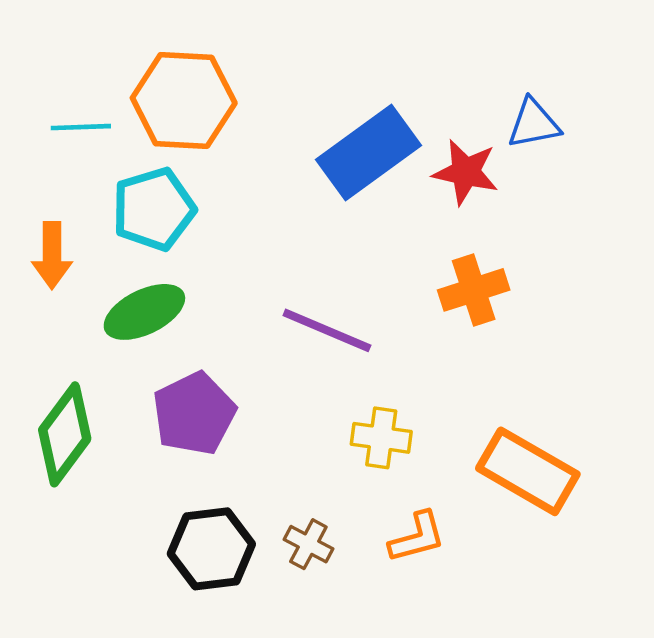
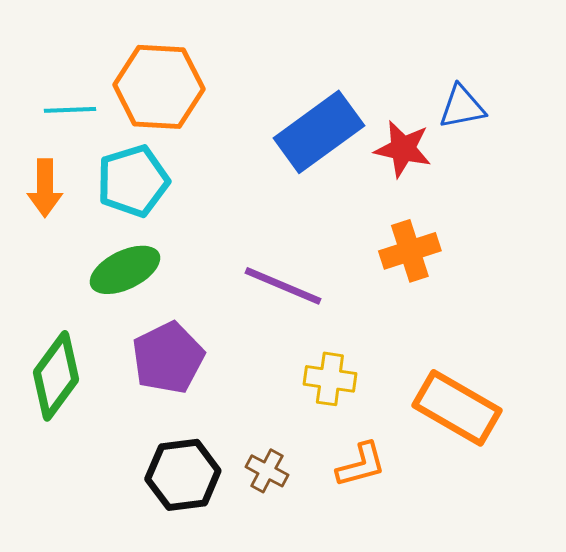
orange arrow: (52, 255) -> (45, 188), moved

